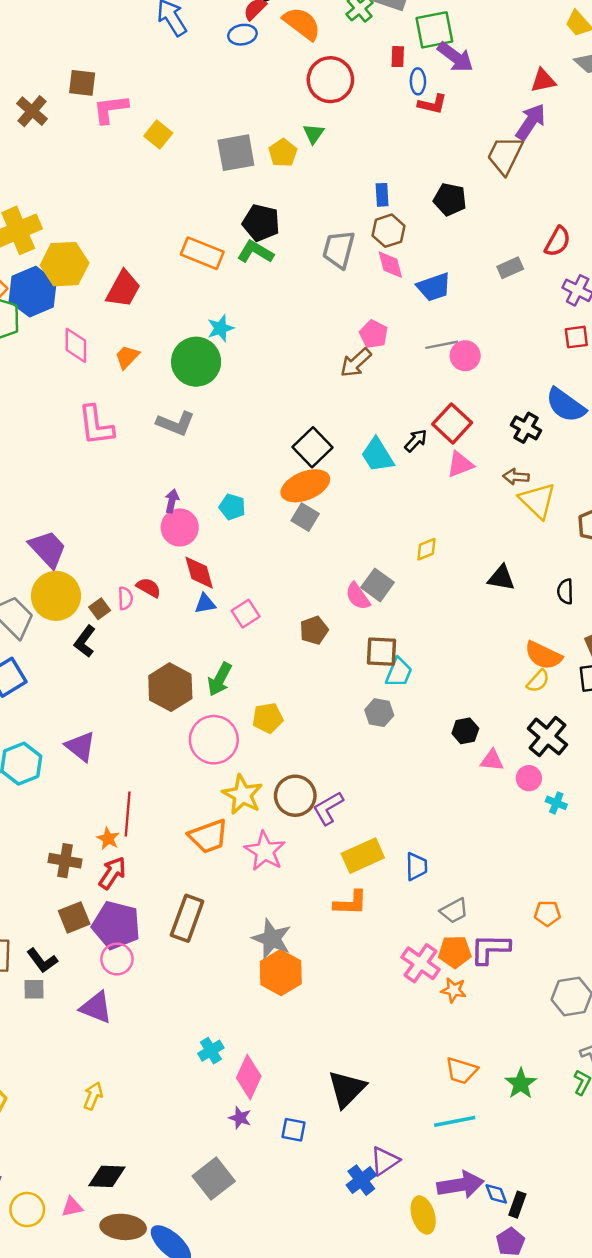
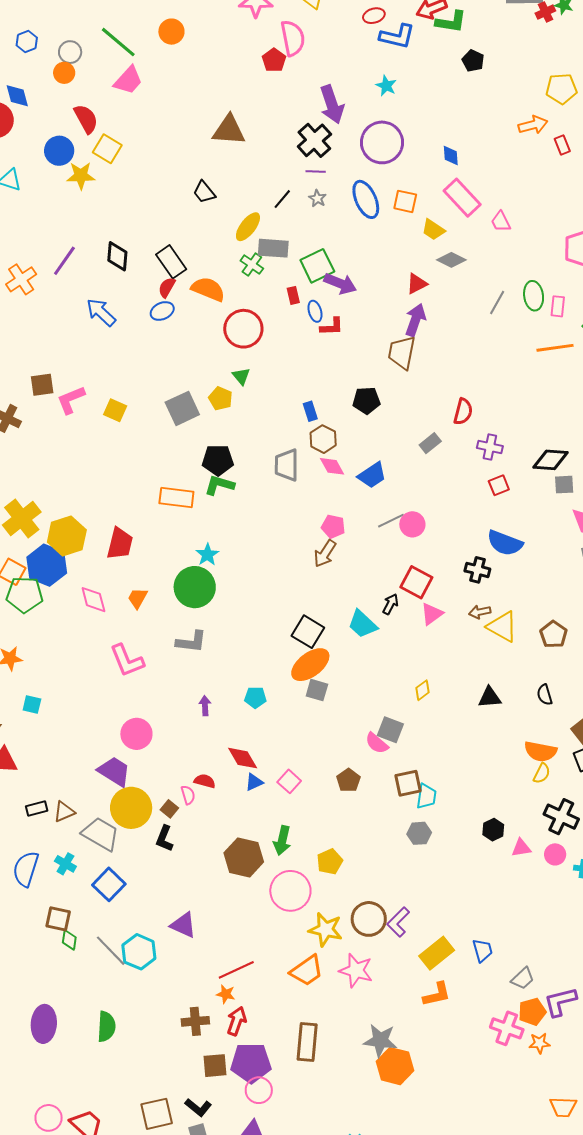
pink circle: (180, 527) -> (136, 734), moved
red line: (128, 814) -> (236, 970), turned 75
brown square: (74, 917) -> (215, 1066), turned 32

